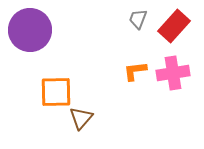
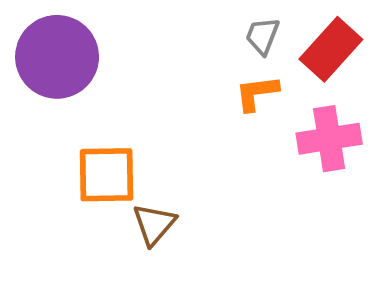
orange L-shape: (135, 71) -> (257, 93), moved

